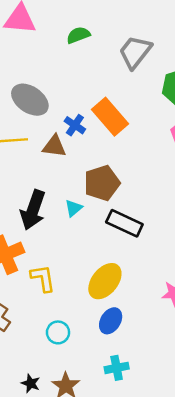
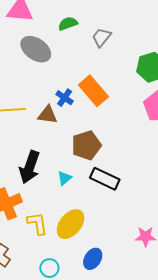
gray trapezoid: (135, 52) -> (101, 37), moved, size x0.7
gray ellipse: (30, 100) -> (36, 49), moved
cyan triangle: (73, 208) -> (65, 178), moved
yellow ellipse: (105, 281) -> (70, 224), moved

